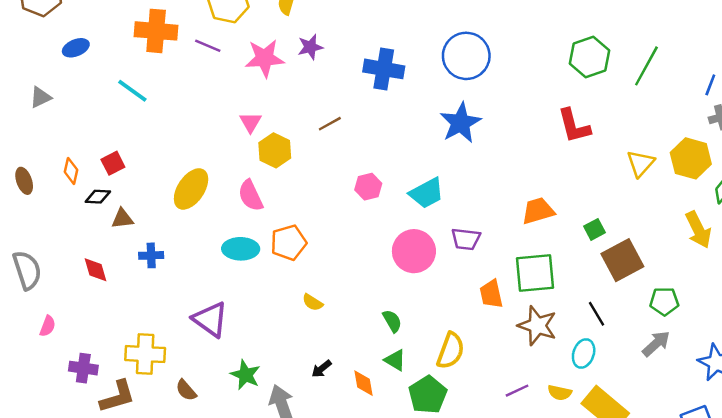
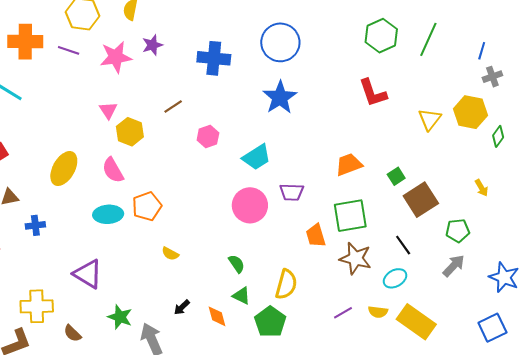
pink hexagon: (368, 187) -> (208, 137), moved
yellow arrow: (698, 230) -> (482, 188), moved, size x0.6
cyan ellipse: (584, 354) -> (395, 278), turned 45

